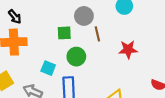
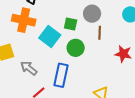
cyan square: (48, 68) -> (50, 37), moved, size x1.5

